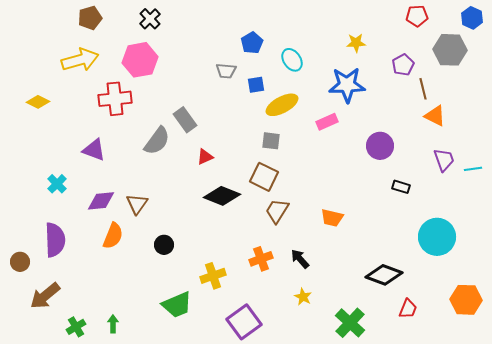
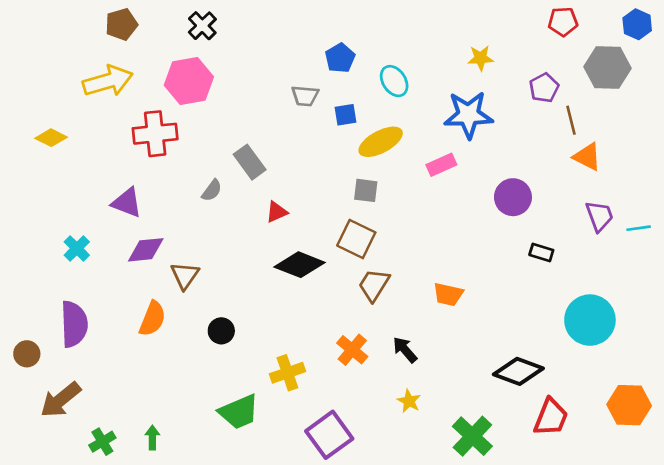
gray semicircle: (157, 141) -> (212, 190), size x0.6
purple diamond: (101, 201) -> (146, 250), moved
orange cross: (261, 259) -> (352, 350), turned -30
red trapezoid: (408, 309) -> (551, 417), size x1.4

